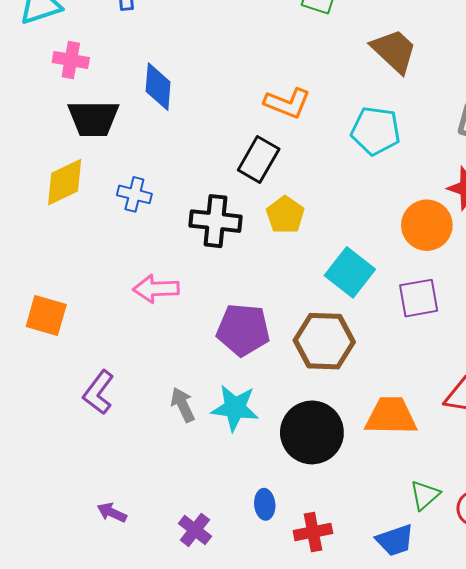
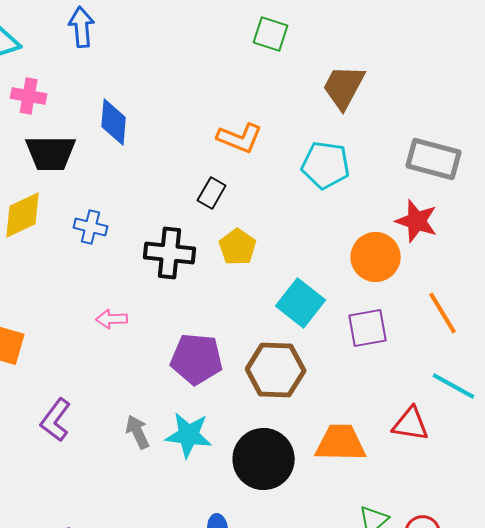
brown trapezoid: (394, 51) -> (344, 87), turned -105
black rectangle: (259, 160) -> (212, 193), size x0.7
pink arrow: (156, 289) -> (112, 319), size x0.7

